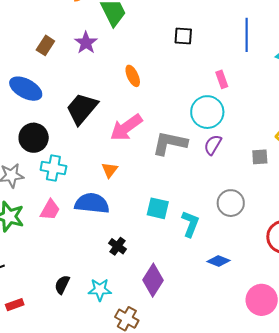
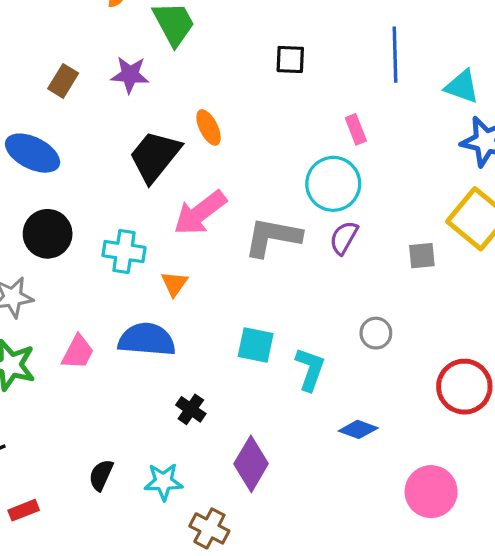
purple star: (86, 43) -> (130, 75), turned -30
black trapezoid: (82, 109) -> (155, 156), moved
cyan cross: (53, 168) -> (124, 252), moved
gray circle: (231, 203) -> (376, 333), size x0.7

